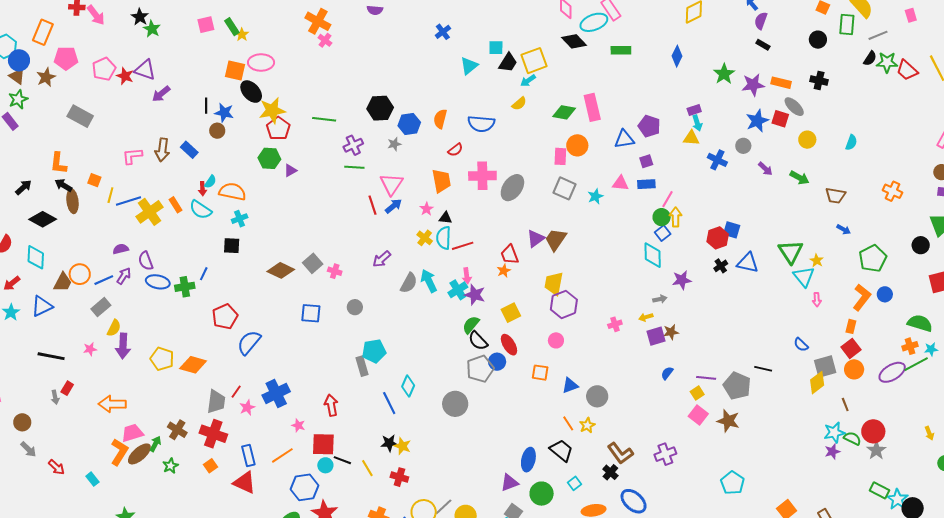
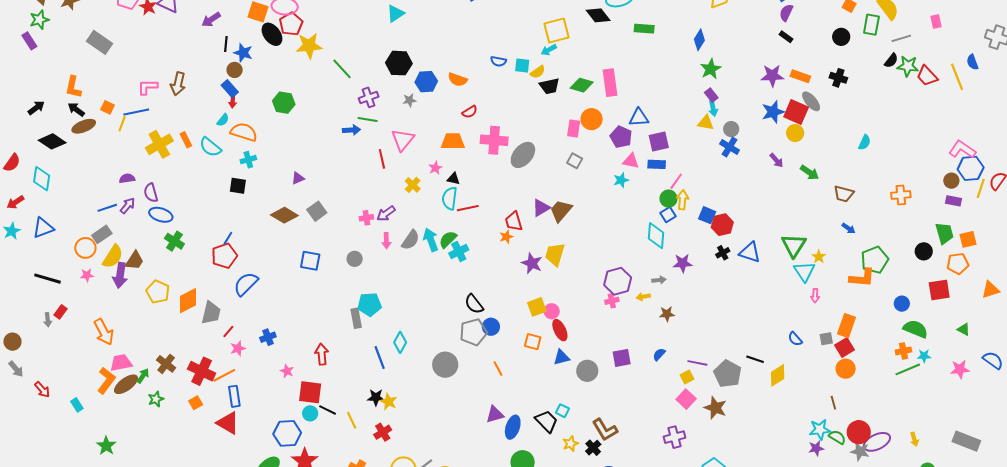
cyan square: (496, 48) -> (522, 65), moved
black trapezoid: (508, 63) -> (549, 86), moved, turned 40
cyan triangle: (469, 66) -> (395, 14), moved
green star: (724, 74) -> (711, 69), moved
purple arrow: (161, 94) -> (211, 20), moved
yellow star: (272, 110) -> (309, 46), moved
purple rectangle: (694, 110) -> (711, 95), turned 64
green line: (324, 119) -> (342, 69), turned 35
orange semicircle: (440, 119) -> (458, 80), turned -90
red square: (780, 119) -> (796, 112), size x1.4
blue semicircle: (481, 124) -> (498, 61), moved, size x0.6
purple pentagon: (649, 126) -> (621, 137), moved
red pentagon: (278, 128) -> (291, 24), moved
yellow circle: (807, 140) -> (795, 133), moved
gray circle: (743, 146) -> (731, 129), moved
blue rectangle: (189, 150) -> (230, 89), moved
purple square: (646, 161) -> (659, 141), size x1.5
purple triangle: (290, 170) -> (298, 178), moved
orange trapezoid: (441, 181) -> (453, 141), turned -85
gray square: (564, 188) -> (575, 161), size x0.7
red arrow: (202, 189) -> (233, 101), moved
orange cross: (892, 191) -> (901, 195), turned -36
cyan star: (595, 196) -> (621, 180), moved
brown ellipse: (72, 201) -> (84, 126), turned 70
blue line: (128, 201) -> (136, 112), moved
blue arrow: (394, 206) -> (351, 130), moved, turned 30
blue square: (732, 230) -> (707, 215), moved
yellow cross: (425, 238) -> (413, 185), moved
pink cross: (335, 271) -> (366, 218), moved, turned -32
orange circle: (80, 274) -> (85, 248), moved
blue line: (204, 274) -> (228, 238), moved
pink arrow: (467, 276) -> (386, 241), moved
brown trapezoid: (63, 282) -> (135, 261), moved
green cross: (185, 287) -> (174, 241), moved, turned 36
blue circle: (885, 294) -> (902, 304), moved
purple star: (475, 295) -> (532, 263), moved
orange L-shape: (862, 297) -> (862, 278), moved, turned 52
purple hexagon: (564, 304) -> (618, 281), moved
yellow square: (511, 313) -> (537, 307), moved
green semicircle: (471, 325) -> (448, 239), moved
orange rectangle: (851, 326) -> (847, 326), size x1.6
yellow semicircle: (114, 328) -> (113, 256), size x1.4
purple square: (656, 336) -> (622, 358), moved
red ellipse: (509, 345) -> (560, 330), moved
orange diamond: (193, 365) -> (188, 301), turned -48
gray square: (825, 367) -> (826, 339), moved, size x0.6
purple ellipse: (892, 372) -> (877, 442), moved
yellow diamond: (817, 383) -> (778, 375), moved
blue cross: (276, 393) -> (268, 337), size x0.6
gray trapezoid: (216, 402) -> (211, 313), moved
orange arrow: (112, 404) -> (104, 332), turned -124
orange line: (568, 423) -> (498, 369), moved
yellow star: (587, 425) -> (570, 444), moved
gray star: (876, 450) -> (860, 451), turned -30
purple cross: (665, 454) -> (674, 437), moved
orange line: (282, 455) -> (224, 375), moved
red cross: (399, 477) -> (383, 432), turned 36
purple triangle: (509, 483) -> (495, 414), moved
cyan square: (574, 483) -> (562, 411), moved, turned -32

